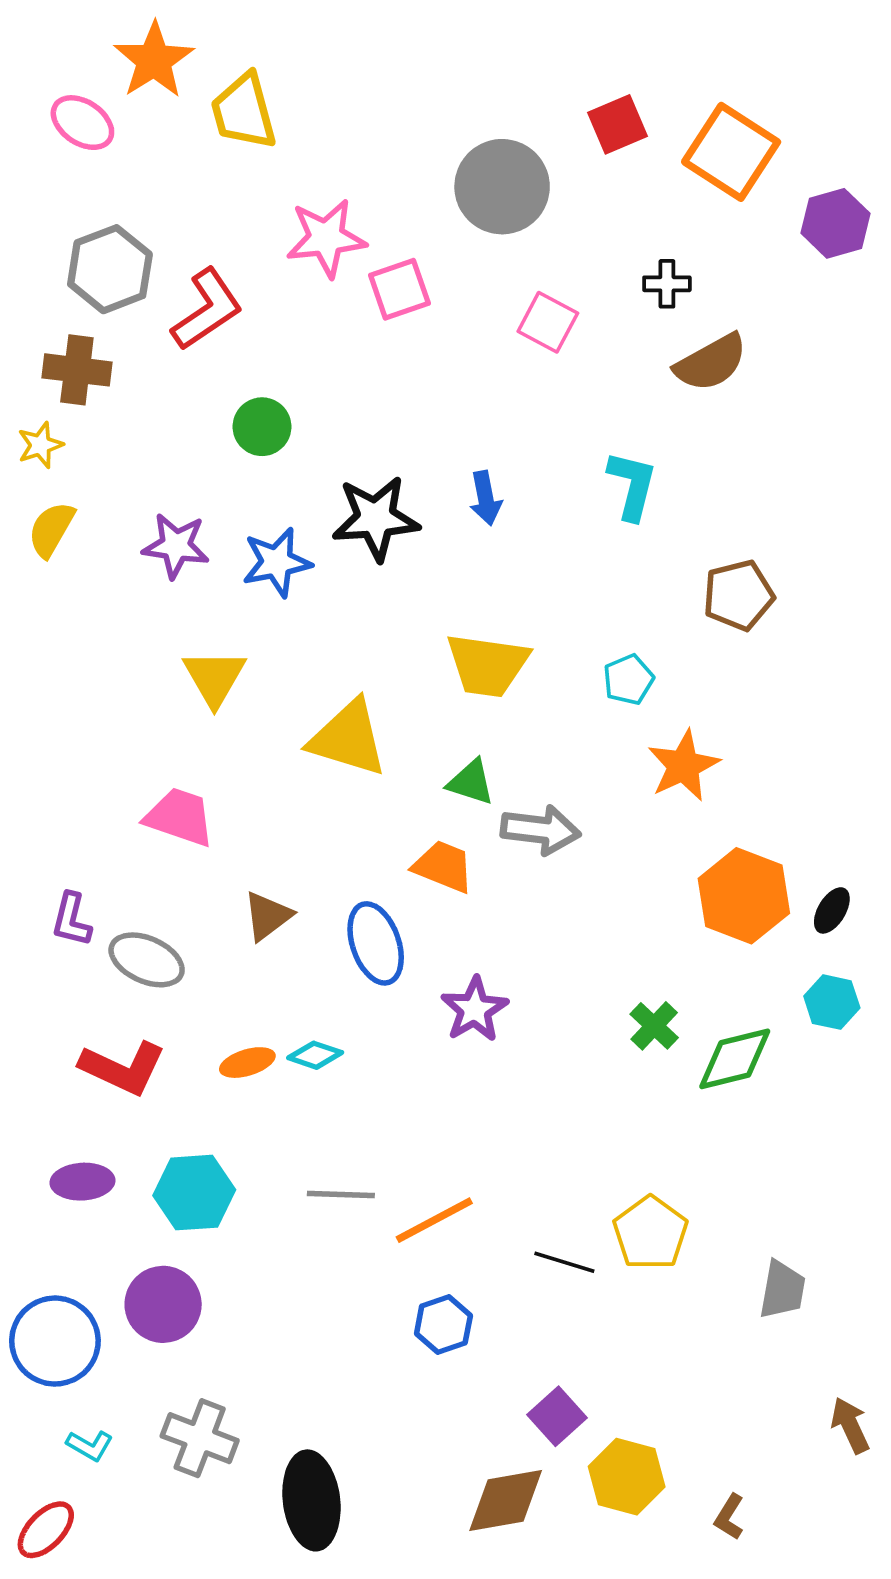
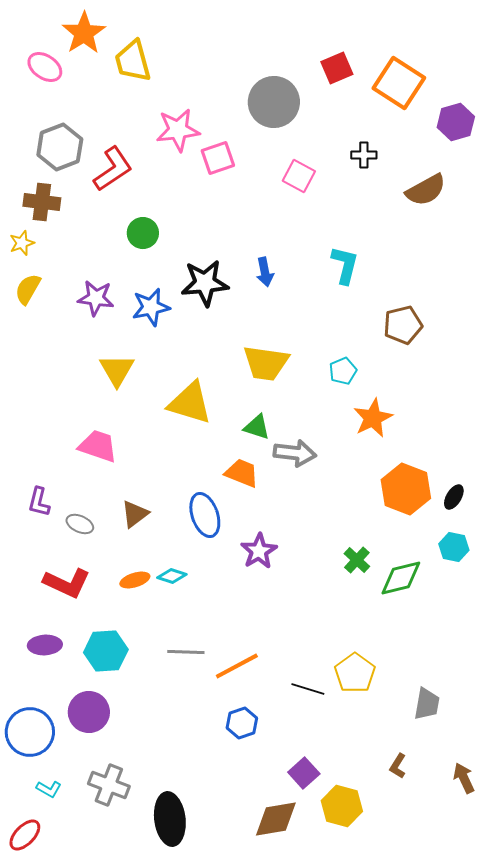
brown semicircle: (711, 363) -> (426, 190), moved
brown triangle: (268, 916) -> (135, 514), moved
gray ellipse: (147, 960) -> (80, 524), size x0.7
brown L-shape: (729, 1517) -> (398, 766), moved

